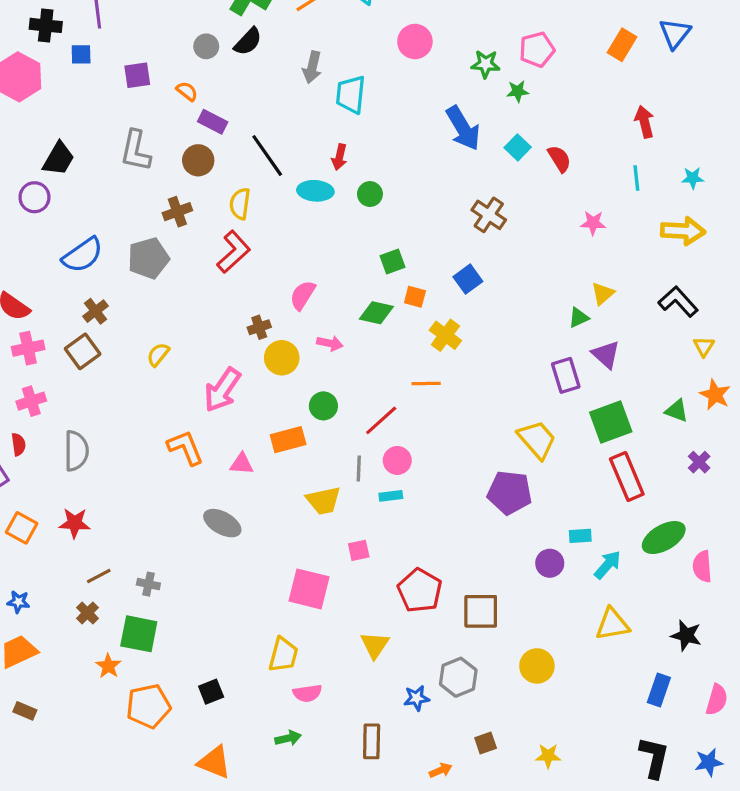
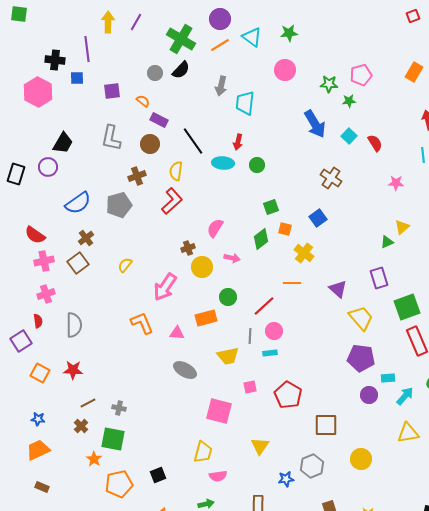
green diamond: (376, 313) -> (261, 239), turned -50
purple triangle: (606, 355) -> (338, 289), moved
purple pentagon: (510, 493) -> (361, 358), moved
gray ellipse: (222, 523) -> (185, 370), moved
red pentagon: (420, 590) -> (288, 395), moved

